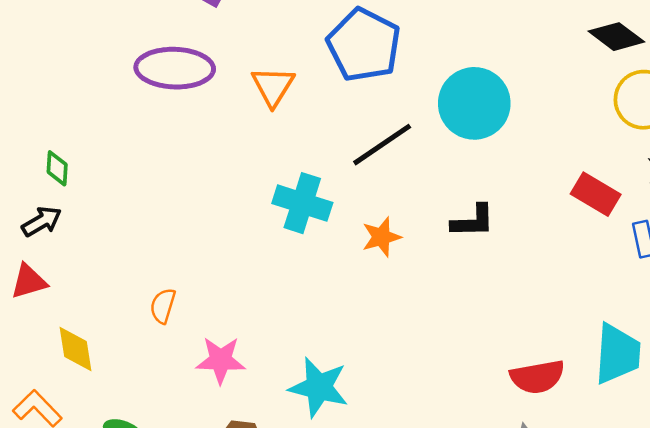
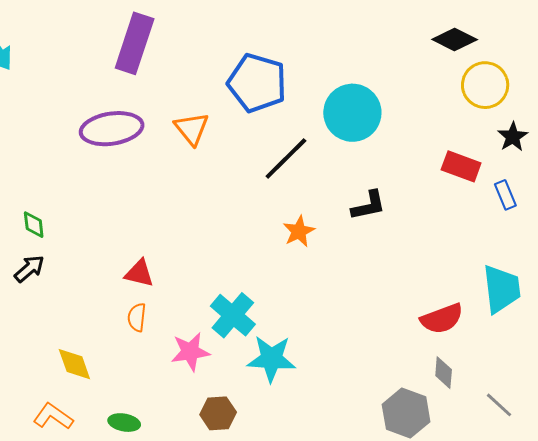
cyan cross: (302, 203) -> (233, 315), moved, turned 33
red triangle: (29, 281) -> (139, 273), moved, turned 40

